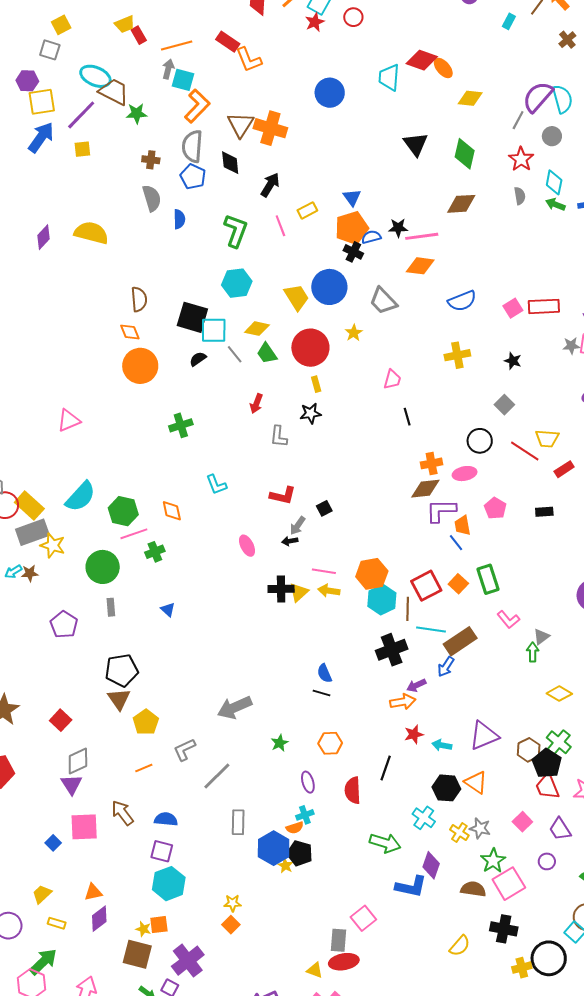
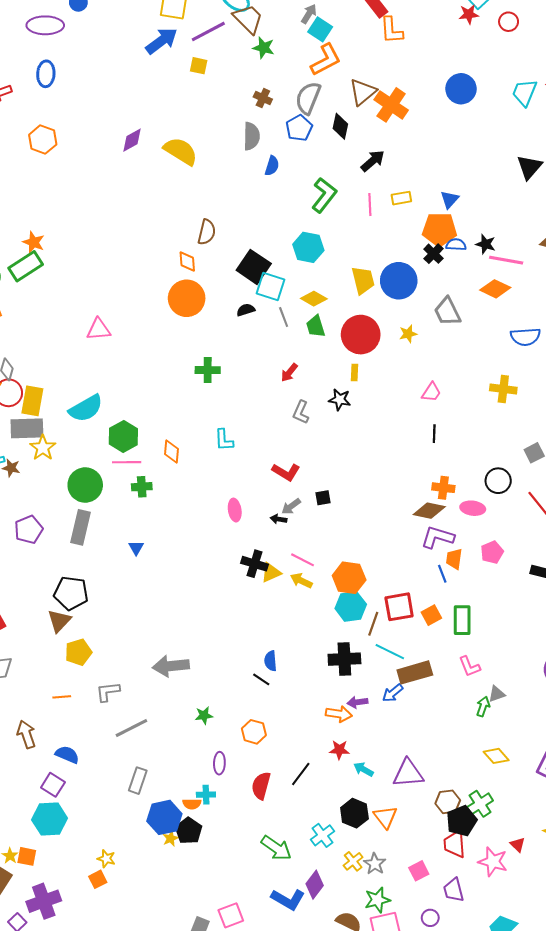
yellow rectangle: (29, 505) -> (32, 401), turned 40
gray rectangle: (111, 607) -> (80, 527), size x1.8

